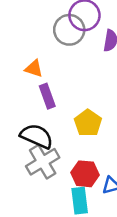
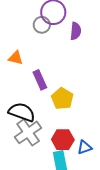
gray circle: (69, 30) -> (42, 25), size x0.7
purple rectangle: (47, 96) -> (40, 80), moved

